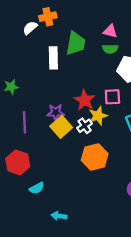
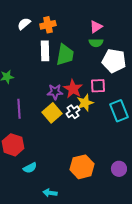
orange cross: (48, 17) -> (48, 25), moved
pink triangle: (110, 31) -> (96, 27), turned -48
green trapezoid: (76, 43) -> (65, 55), moved
purple star: (56, 112) -> (55, 92), moved
orange hexagon: (95, 157) -> (82, 167), moved

